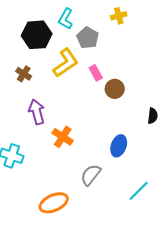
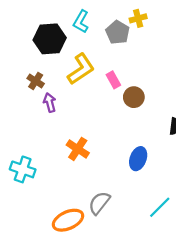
gray pentagon: (88, 38) -> (118, 32), moved
purple arrow: (37, 112) -> (50, 103), moved, size x0.7
gray semicircle: (91, 175) -> (99, 203), moved

